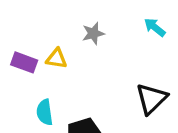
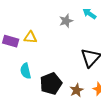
gray star: (93, 33) -> (66, 21), moved

